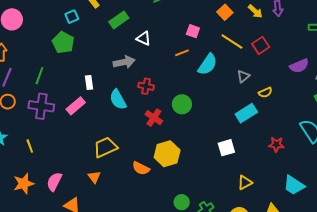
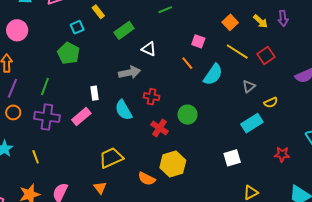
orange line: (182, 53) -> (187, 63), turned 72

